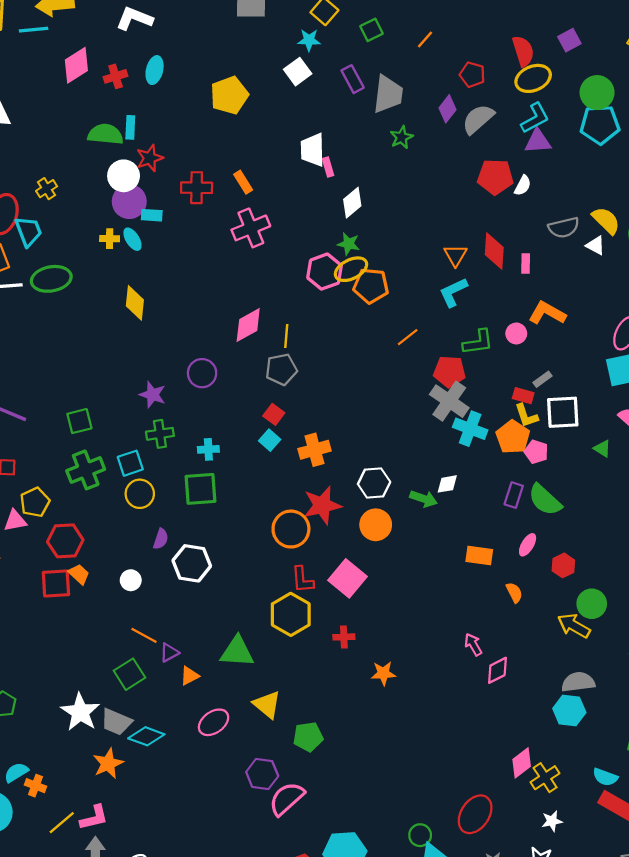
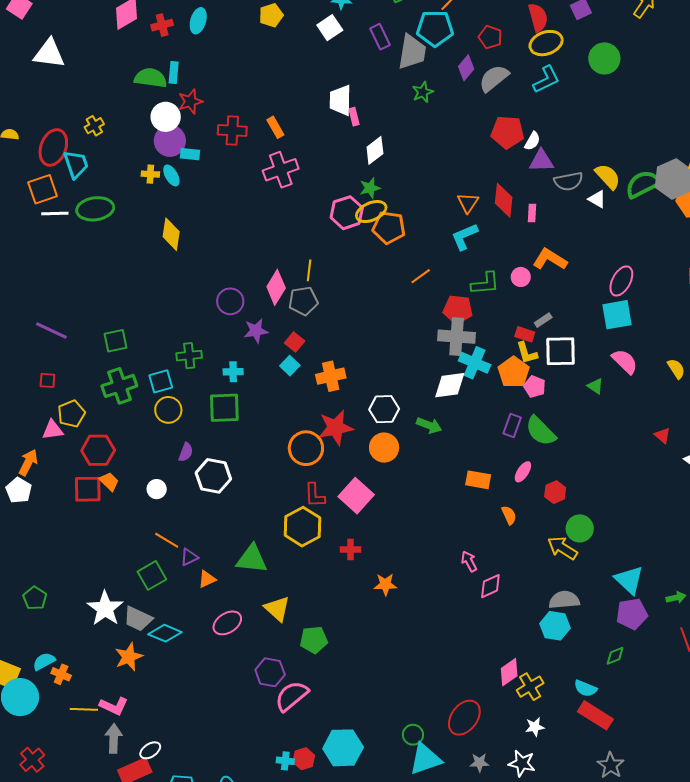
yellow pentagon: (229, 95) -> (271, 15), moved, size x0.7
cyan pentagon: (600, 125) -> (435, 28), moved
purple triangle: (538, 141) -> (541, 161), moved
green star: (349, 244) -> (370, 188), turned -30
pink diamond: (248, 325) -> (276, 287), moved, turned -32
purple star: (153, 395) -> (256, 331), moved, turned -30
gray cross: (449, 401) -> (457, 337), turned -33
white diamond: (447, 484) -> (450, 385), moved, size x1.6
pink L-shape: (94, 818) -> (114, 706), turned 36
yellow line: (62, 823) -> (84, 709), turned 40

